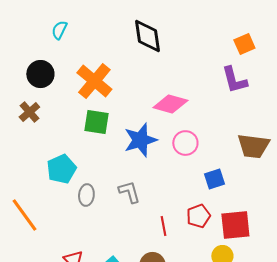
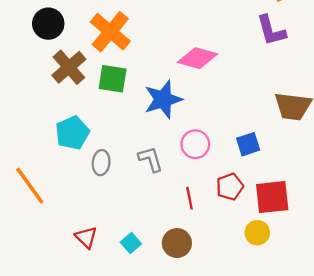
brown cross: (29, 112) -> (69, 67), moved, size x1.4
pink circle: (185, 143) -> (195, 144), moved

